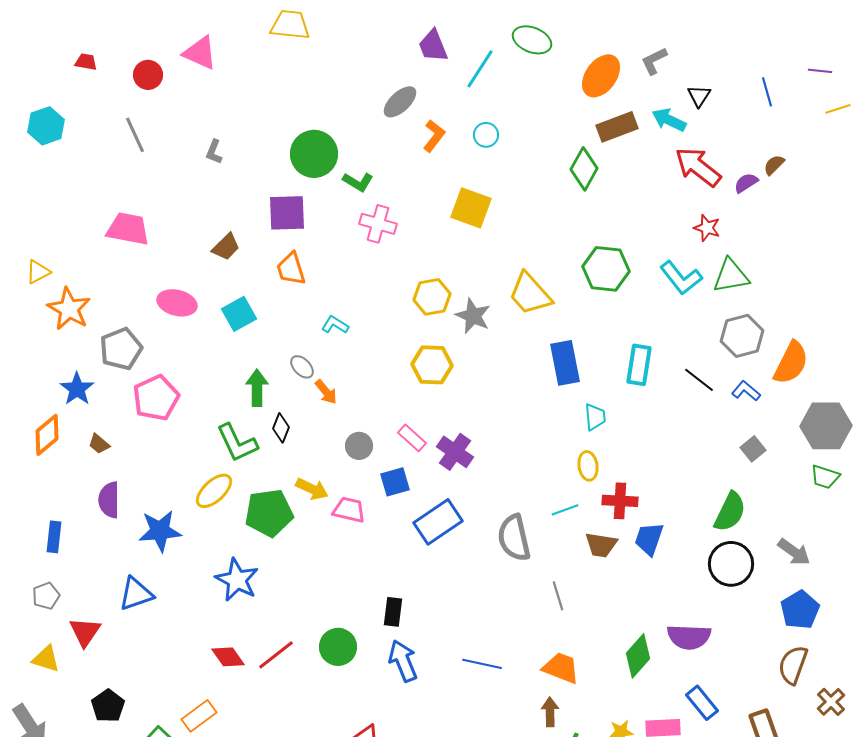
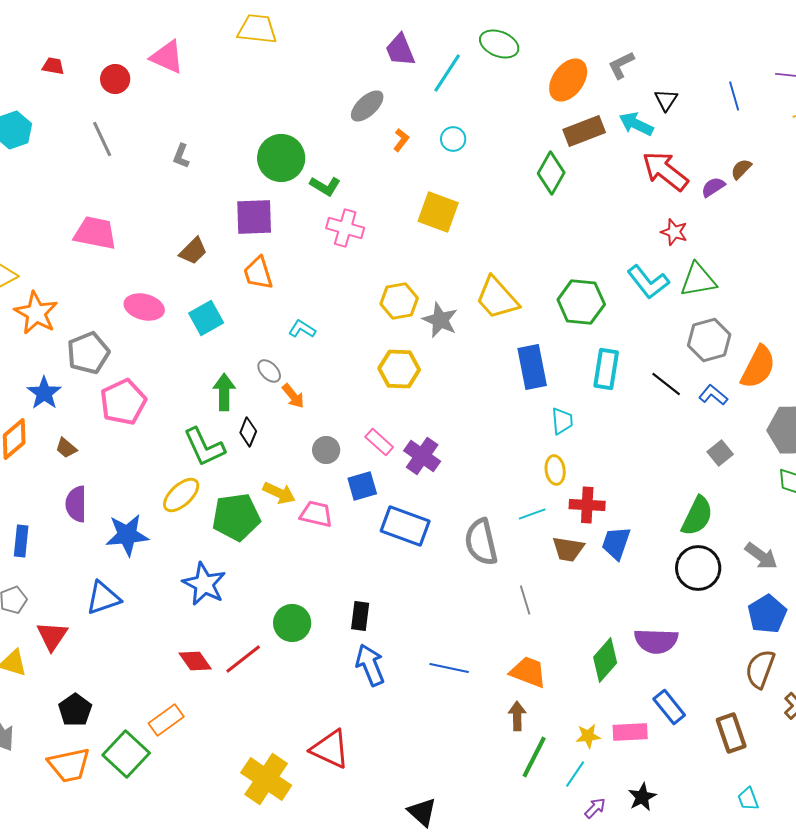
orange L-shape: (434, 136) -> (401, 140), size x0.7
green hexagon: (606, 269) -> (581, 302), moved
blue rectangle: (438, 522) -> (405, 526), turned 54
green circle: (338, 647) -> (292, 623), moved

